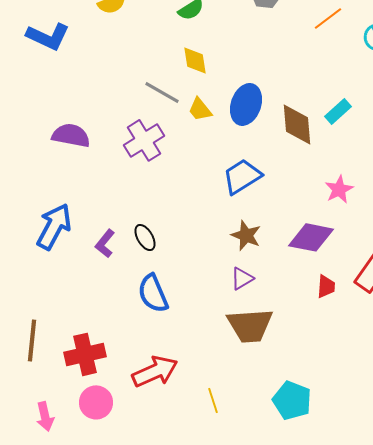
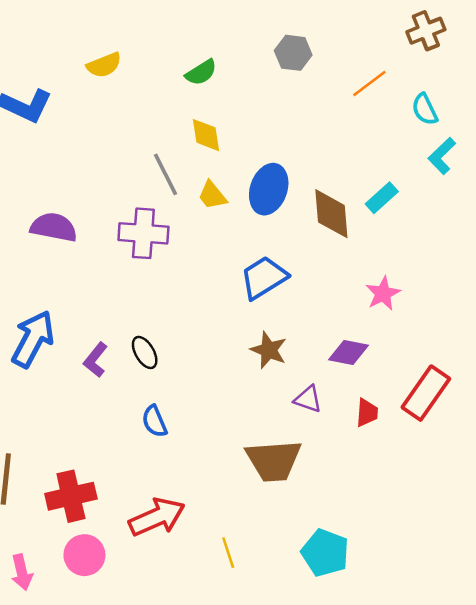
gray line: (162, 92) -> (166, 174), turned 33
purple cross: (144, 140) -> (143, 233), turned 36
purple diamond: (311, 237) -> (349, 352), size x0.7
purple triangle: (242, 278) -> (308, 399), moved, turned 50
blue semicircle: (153, 293) -> (154, 421), size x0.7

